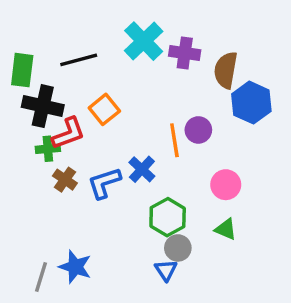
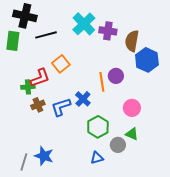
black cross: (43, 106) -> (25, 16), moved
brown cross: (65, 180) -> (38, 105), turned 32
gray circle: (178, 248) -> (118, 145), moved
blue triangle: (166, 270) -> (97, 158), turned 48

